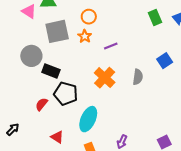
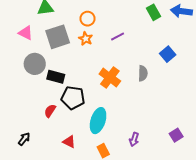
pink triangle: (29, 11) -> (26, 33), moved
purple line: (111, 46) -> (118, 36), moved

